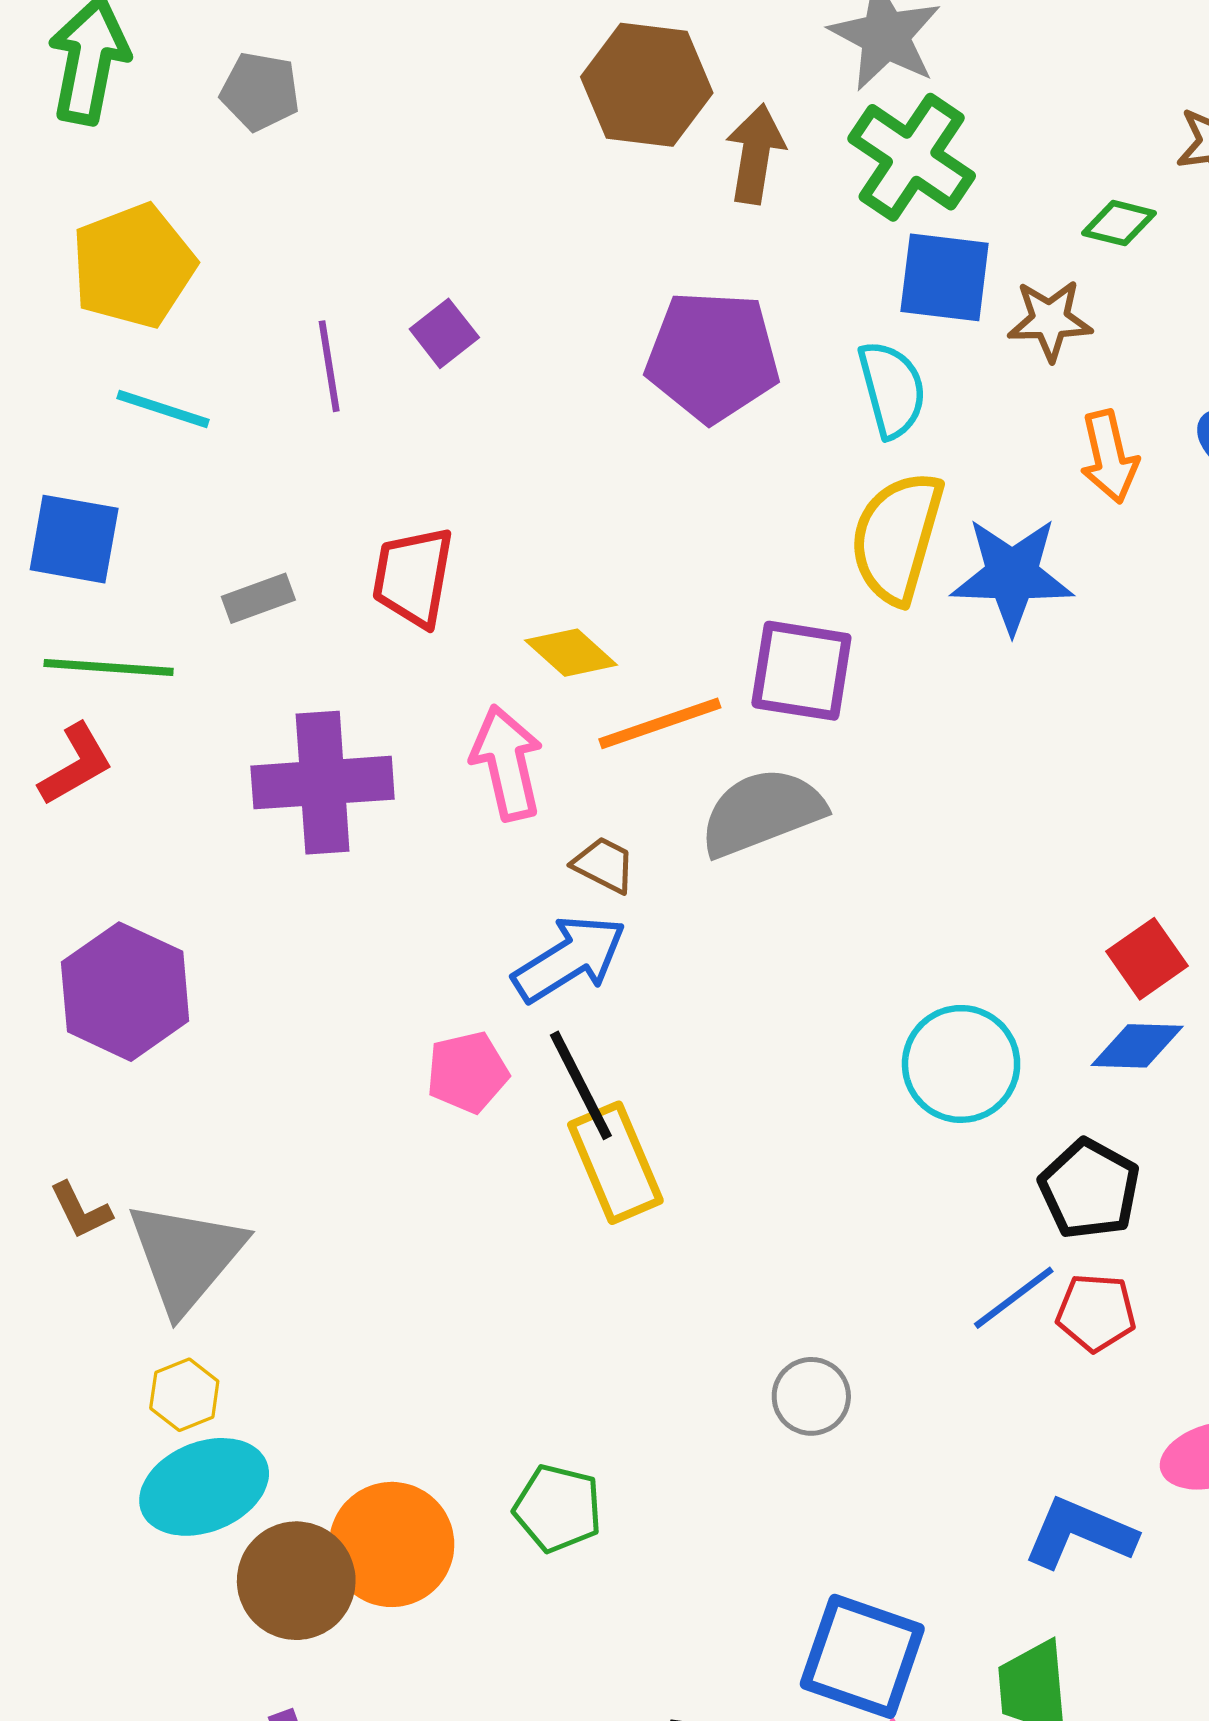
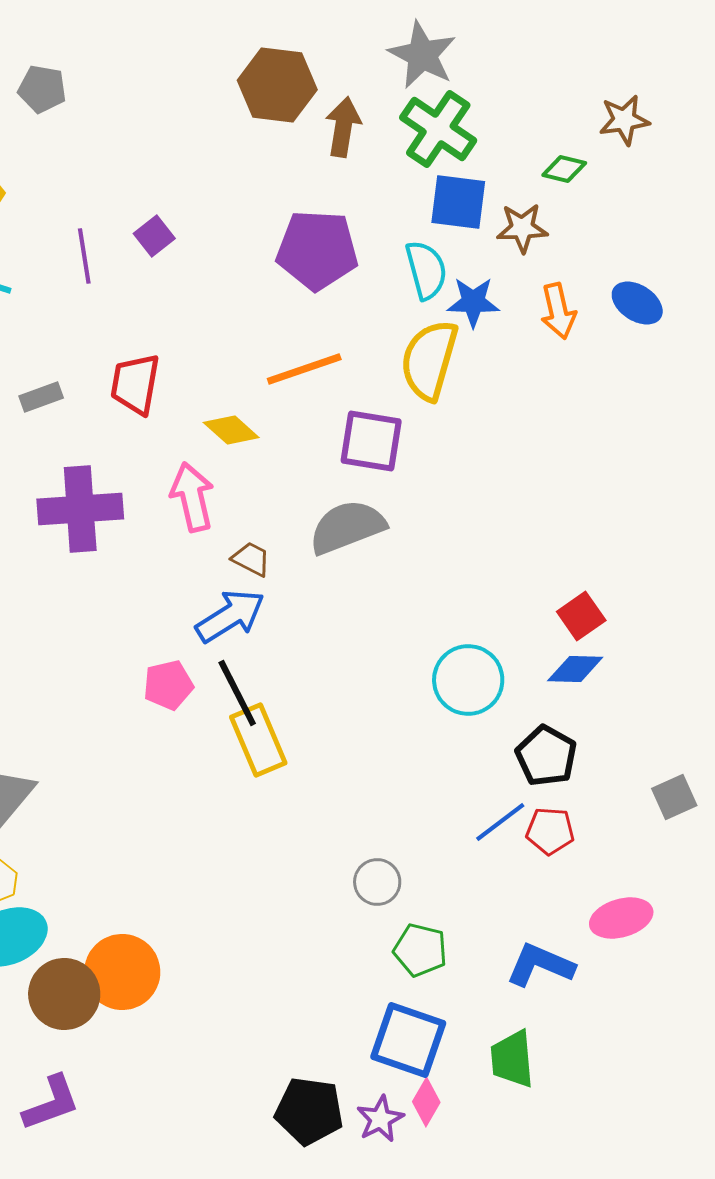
blue star: (1012, 575) -> (473, 302), moved, size x0.7
orange line: (660, 723) -> (304, 369), moved
green pentagon: (558, 1508) -> (420, 950), moved

